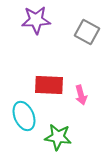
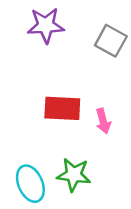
cyan ellipse: (24, 116) -> (30, 184), moved

